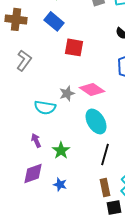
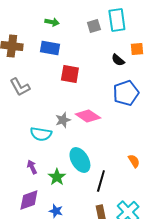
blue rectangle: (54, 21) -> (50, 48), turned -30
gray L-shape: (24, 60) -> (20, 87), turned 115
cyan ellipse: (96, 121) -> (80, 160), moved

